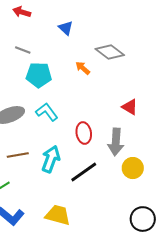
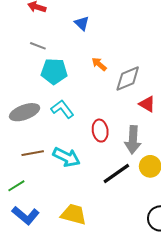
gray diamond: (110, 52) -> (128, 78), moved, turned -60
cyan arrow: (51, 159) -> (66, 157), turned 96
black line: (84, 172) -> (116, 173), moved

